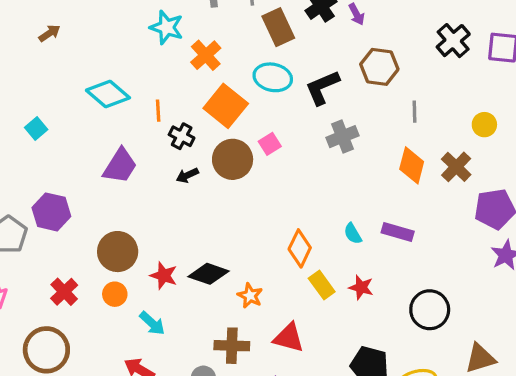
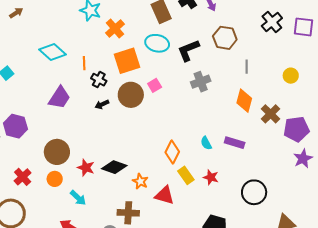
orange square: (226, 106) -> (127, 61), turned 32
brown cross: (456, 167) -> (271, 114), moved
red triangle: (289, 338) -> (164, 195), moved

